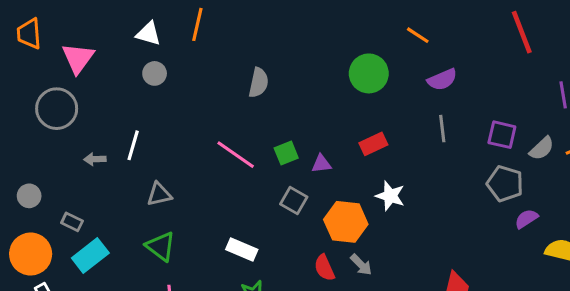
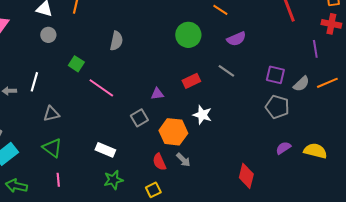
gray line: (442, 129) -> (226, 71), moved, turned -48
green square: (286, 153) -> (76, 64), moved, turned -35
gray square: (294, 200) -> (139, 118), turned 30
purple semicircle: (526, 219) -> (283, 148), moved

